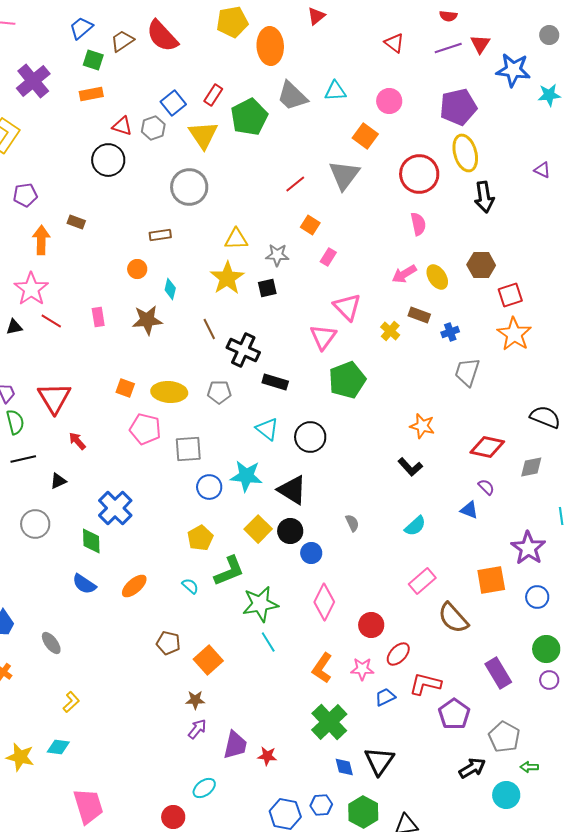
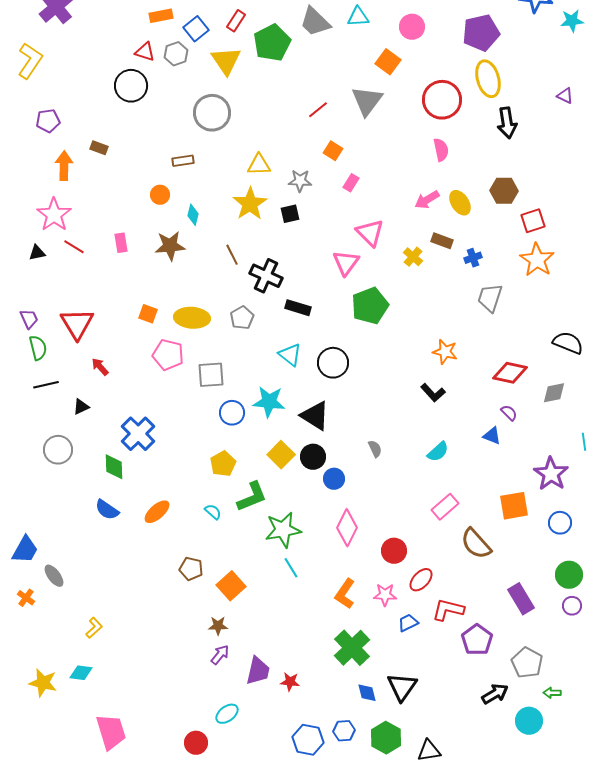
orange rectangle: (91, 94) -> (161, 16), moved
gray pentagon: (219, 392) -> (242, 318), turned -30
gray ellipse: (51, 643) -> (54, 576), moved

